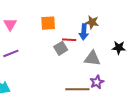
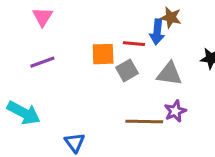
orange square: (48, 23) -> (103, 54), moved
gray square: (61, 48) -> (127, 70), moved

